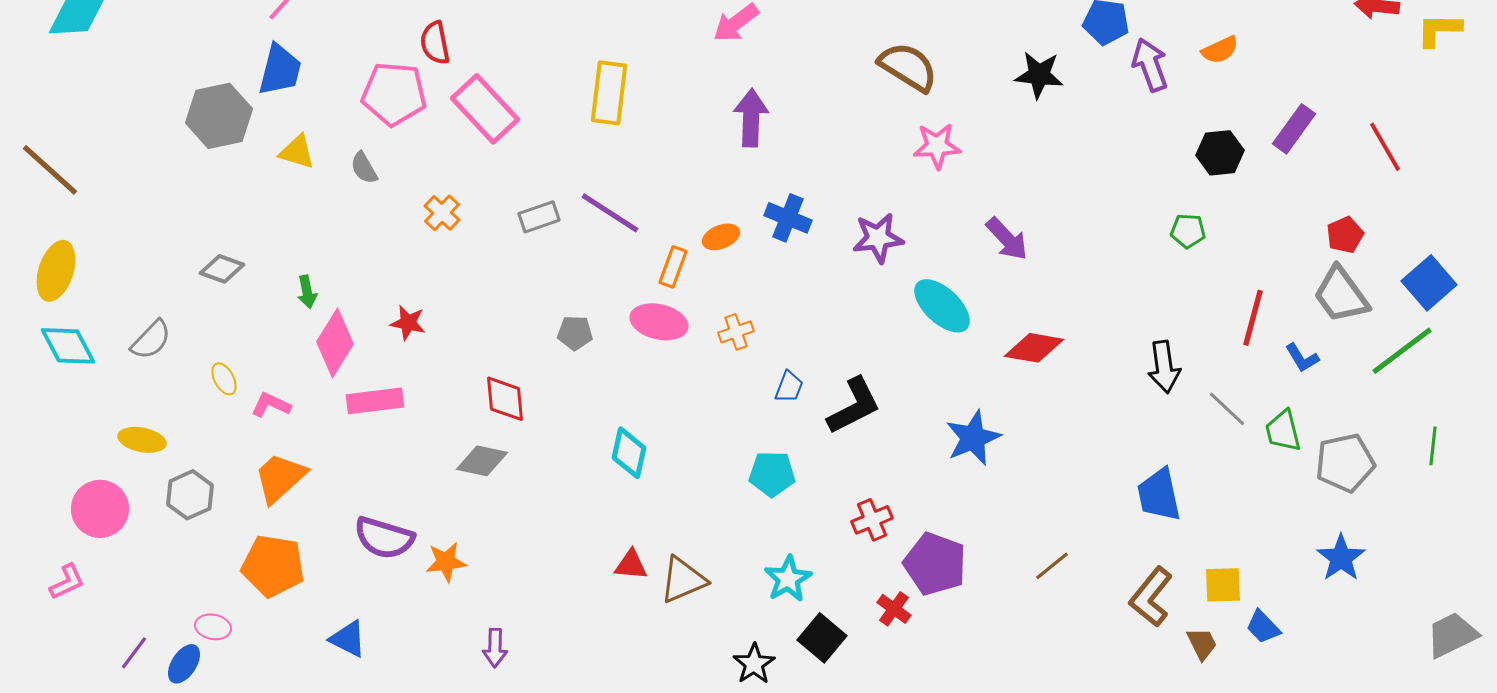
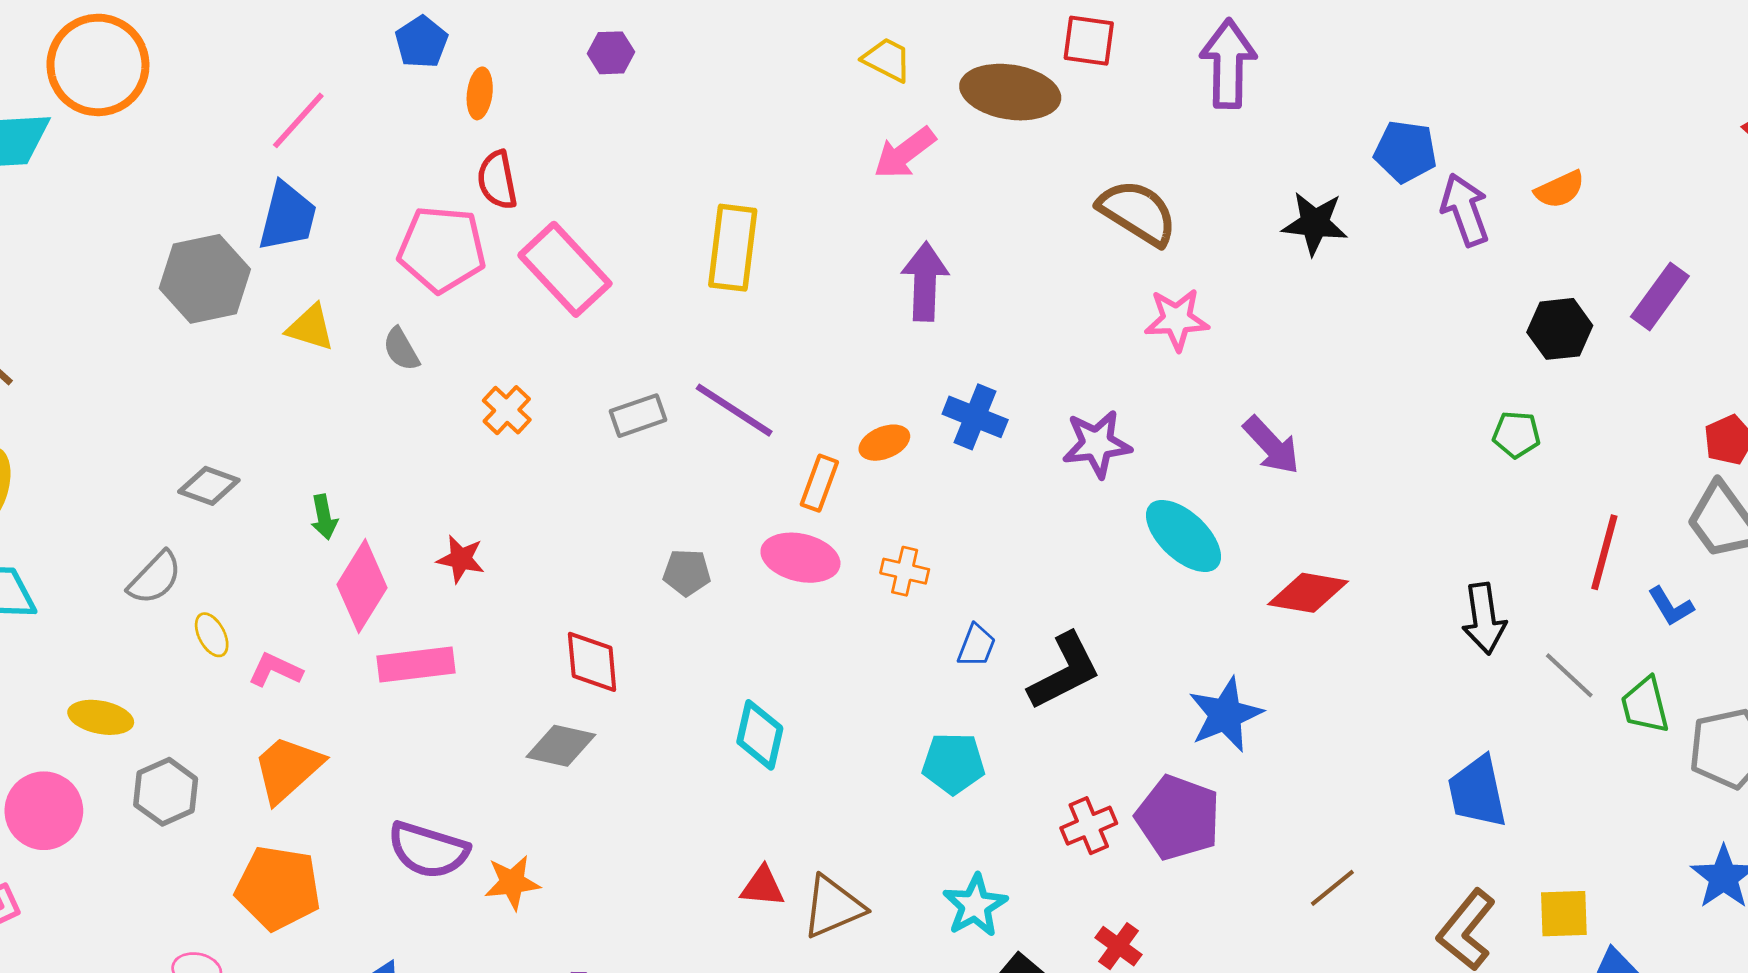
orange cross: (736, 332) -> (905, 571), turned 32
gray semicircle: (151, 340) -> (155, 578), moved
purple pentagon: (935, 564) -> (1178, 818), moved

